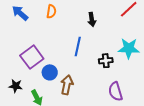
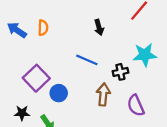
orange semicircle: (51, 11) -> (43, 28), moved
blue line: (78, 47) -> (87, 60), turned -72
brown arrow: (67, 85) -> (103, 94), moved

